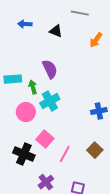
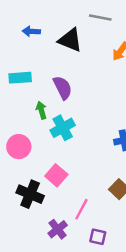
black triangle: (56, 31) -> (70, 40), size x1.5
cyan rectangle: (13, 79) -> (20, 78), moved
pink circle: (26, 112) -> (19, 147), moved
pink line: (65, 154) -> (81, 209), moved

